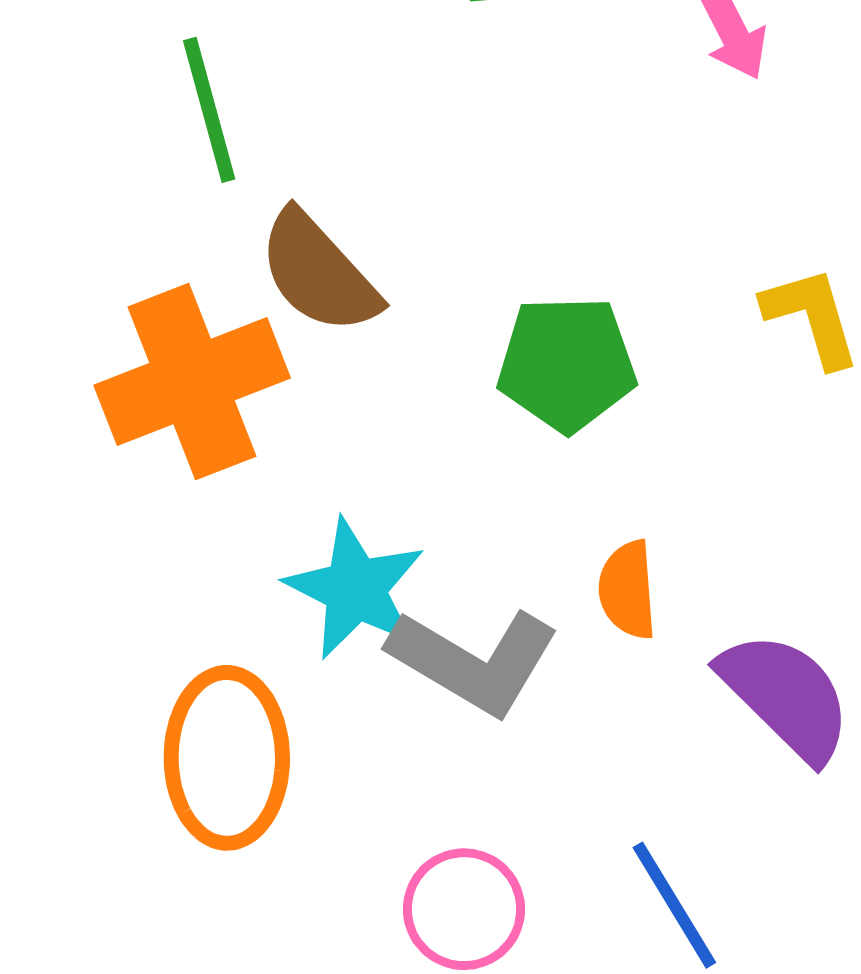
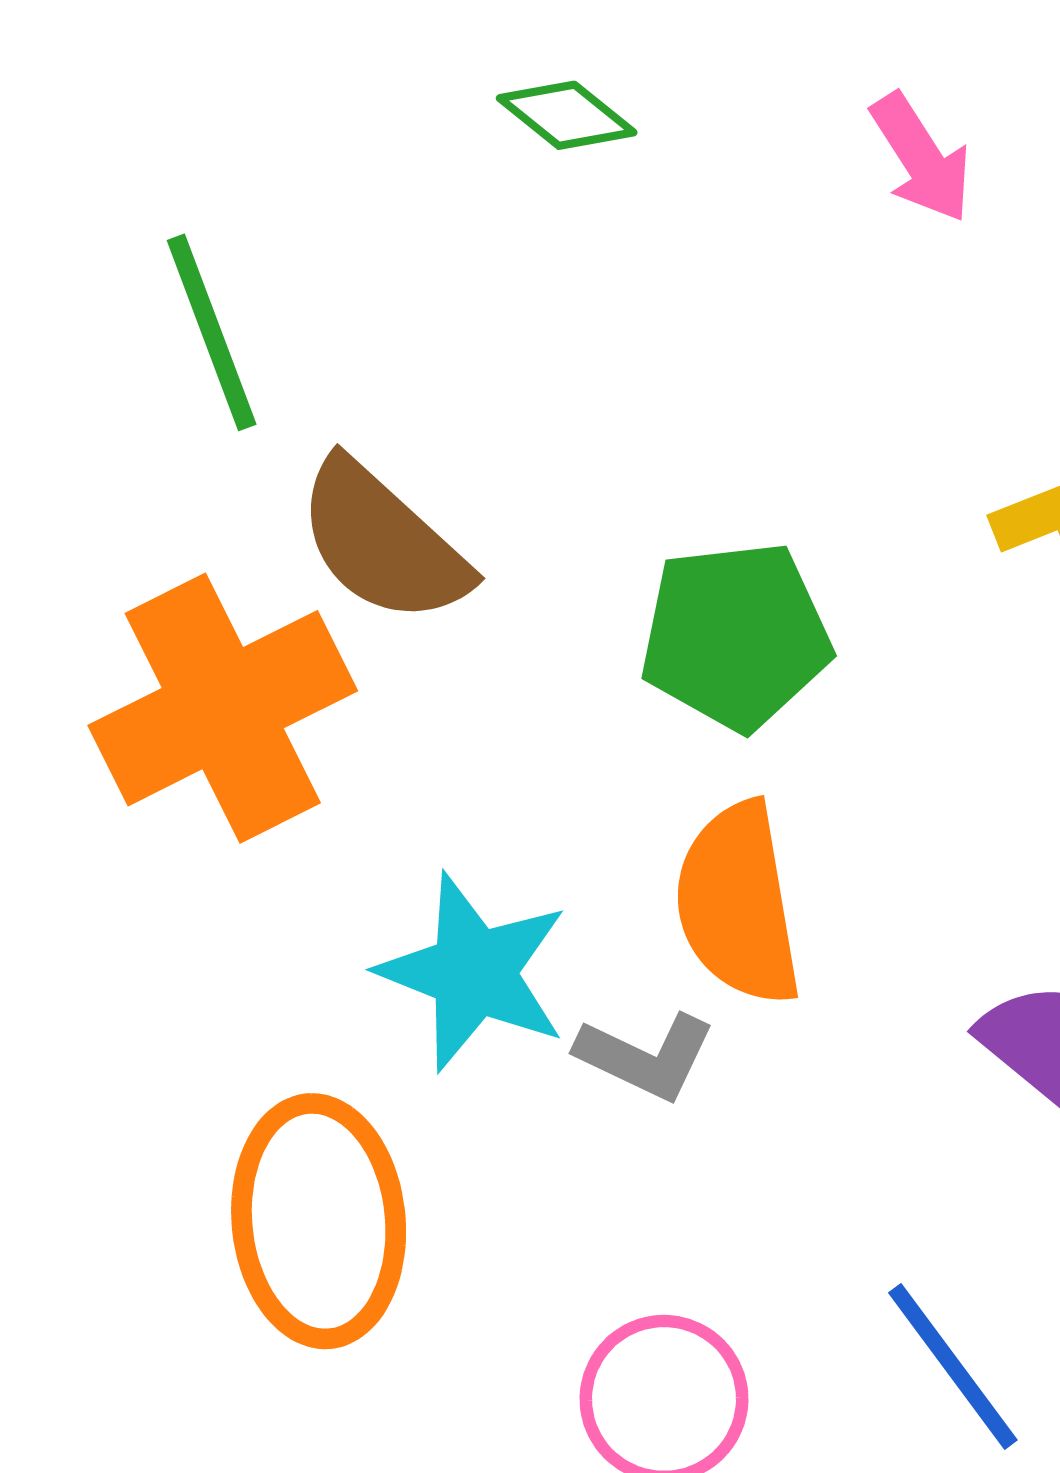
orange semicircle: (628, 590) -> (738, 904), moved, size x1.5
gray L-shape: (474, 661) -> (646, 1056), size x0.6

